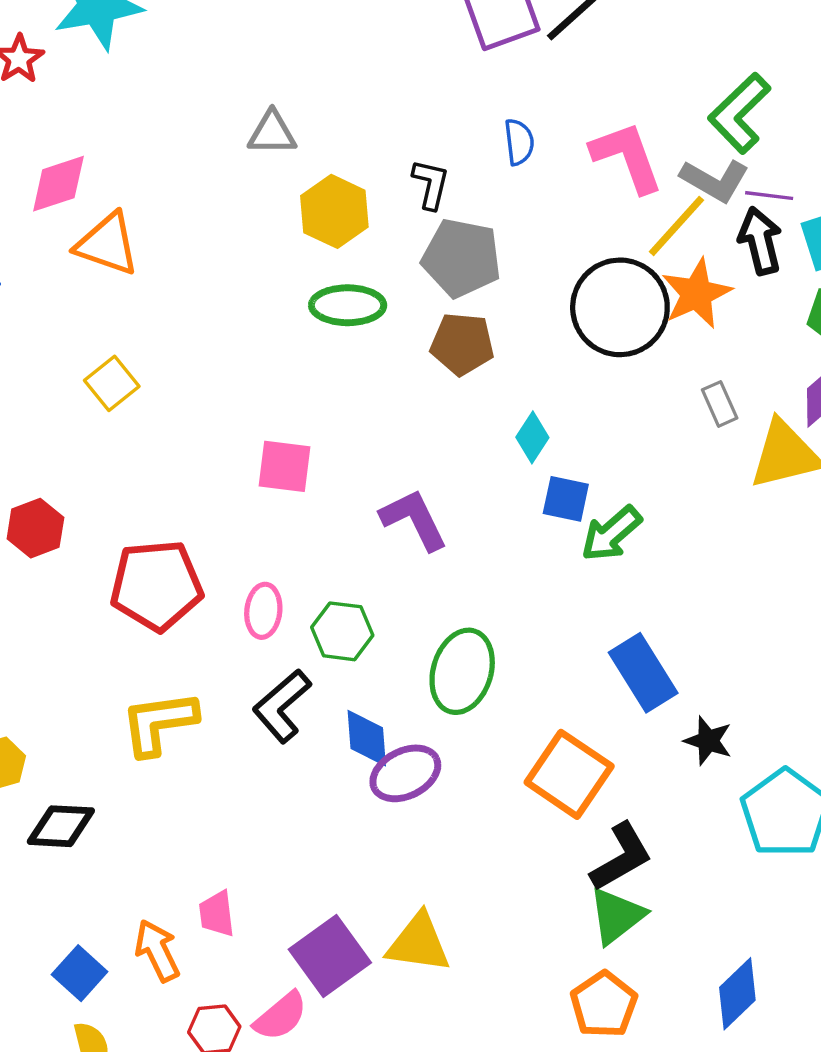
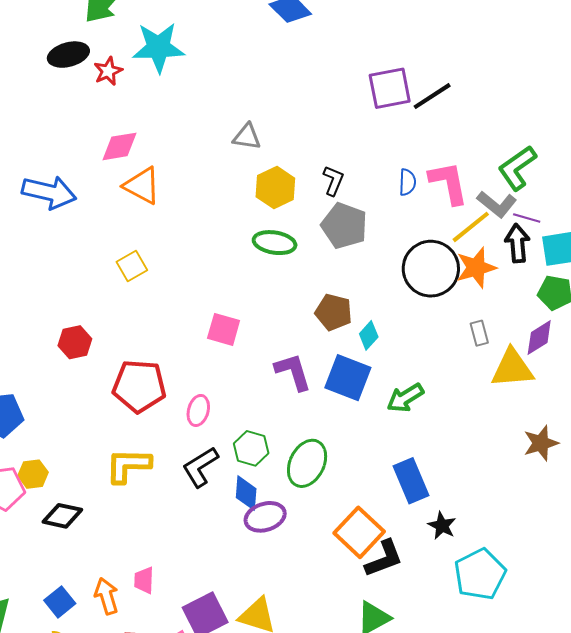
blue semicircle: (519, 142) -> (407, 182), moved
brown pentagon: (462, 344) -> (334, 312), moved
blue square: (566, 499) -> (348, 378), moved, size x1.6
green hexagon: (342, 631) -> (251, 448), moved
black L-shape: (621, 857) -> (384, 559), moved

